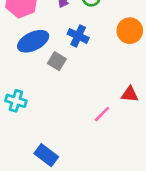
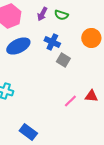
gray square: (57, 61) -> (63, 60), moved
red triangle: (130, 94) -> (91, 96), moved

